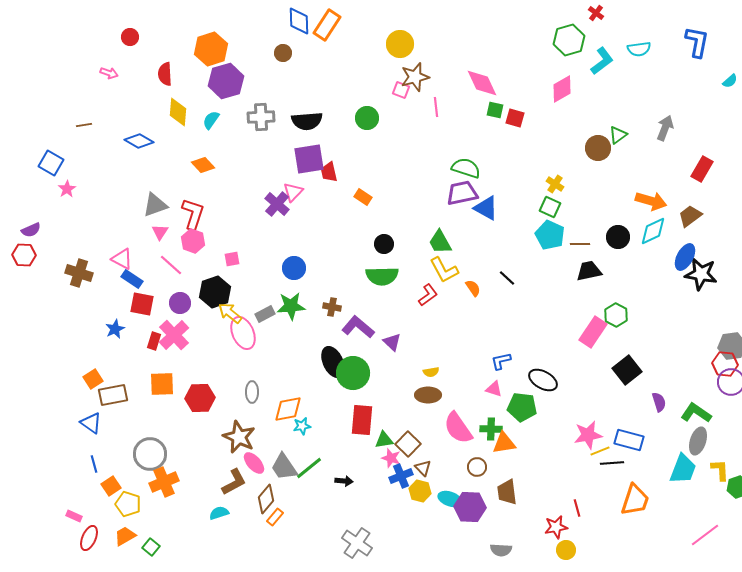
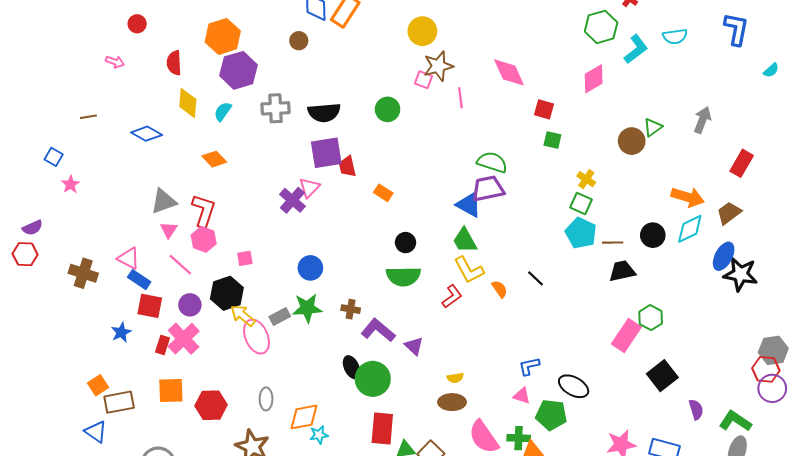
green square: (495, 110) -> (552, 140), moved
blue square: (51, 163) -> (54, 157), size x0.7
blue triangle: (486, 208) -> (469, 204), moved
black ellipse: (333, 362) -> (352, 367), size x0.7

